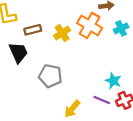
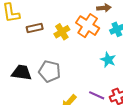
black trapezoid: (18, 52) -> (22, 73), moved, turned -60
cyan star: (113, 81) -> (108, 60), moved

